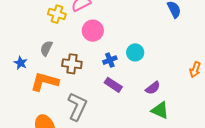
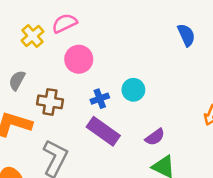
yellow cross: (57, 14) -> (32, 36), turned 30
purple rectangle: (113, 85) -> (103, 131), size x1.4

